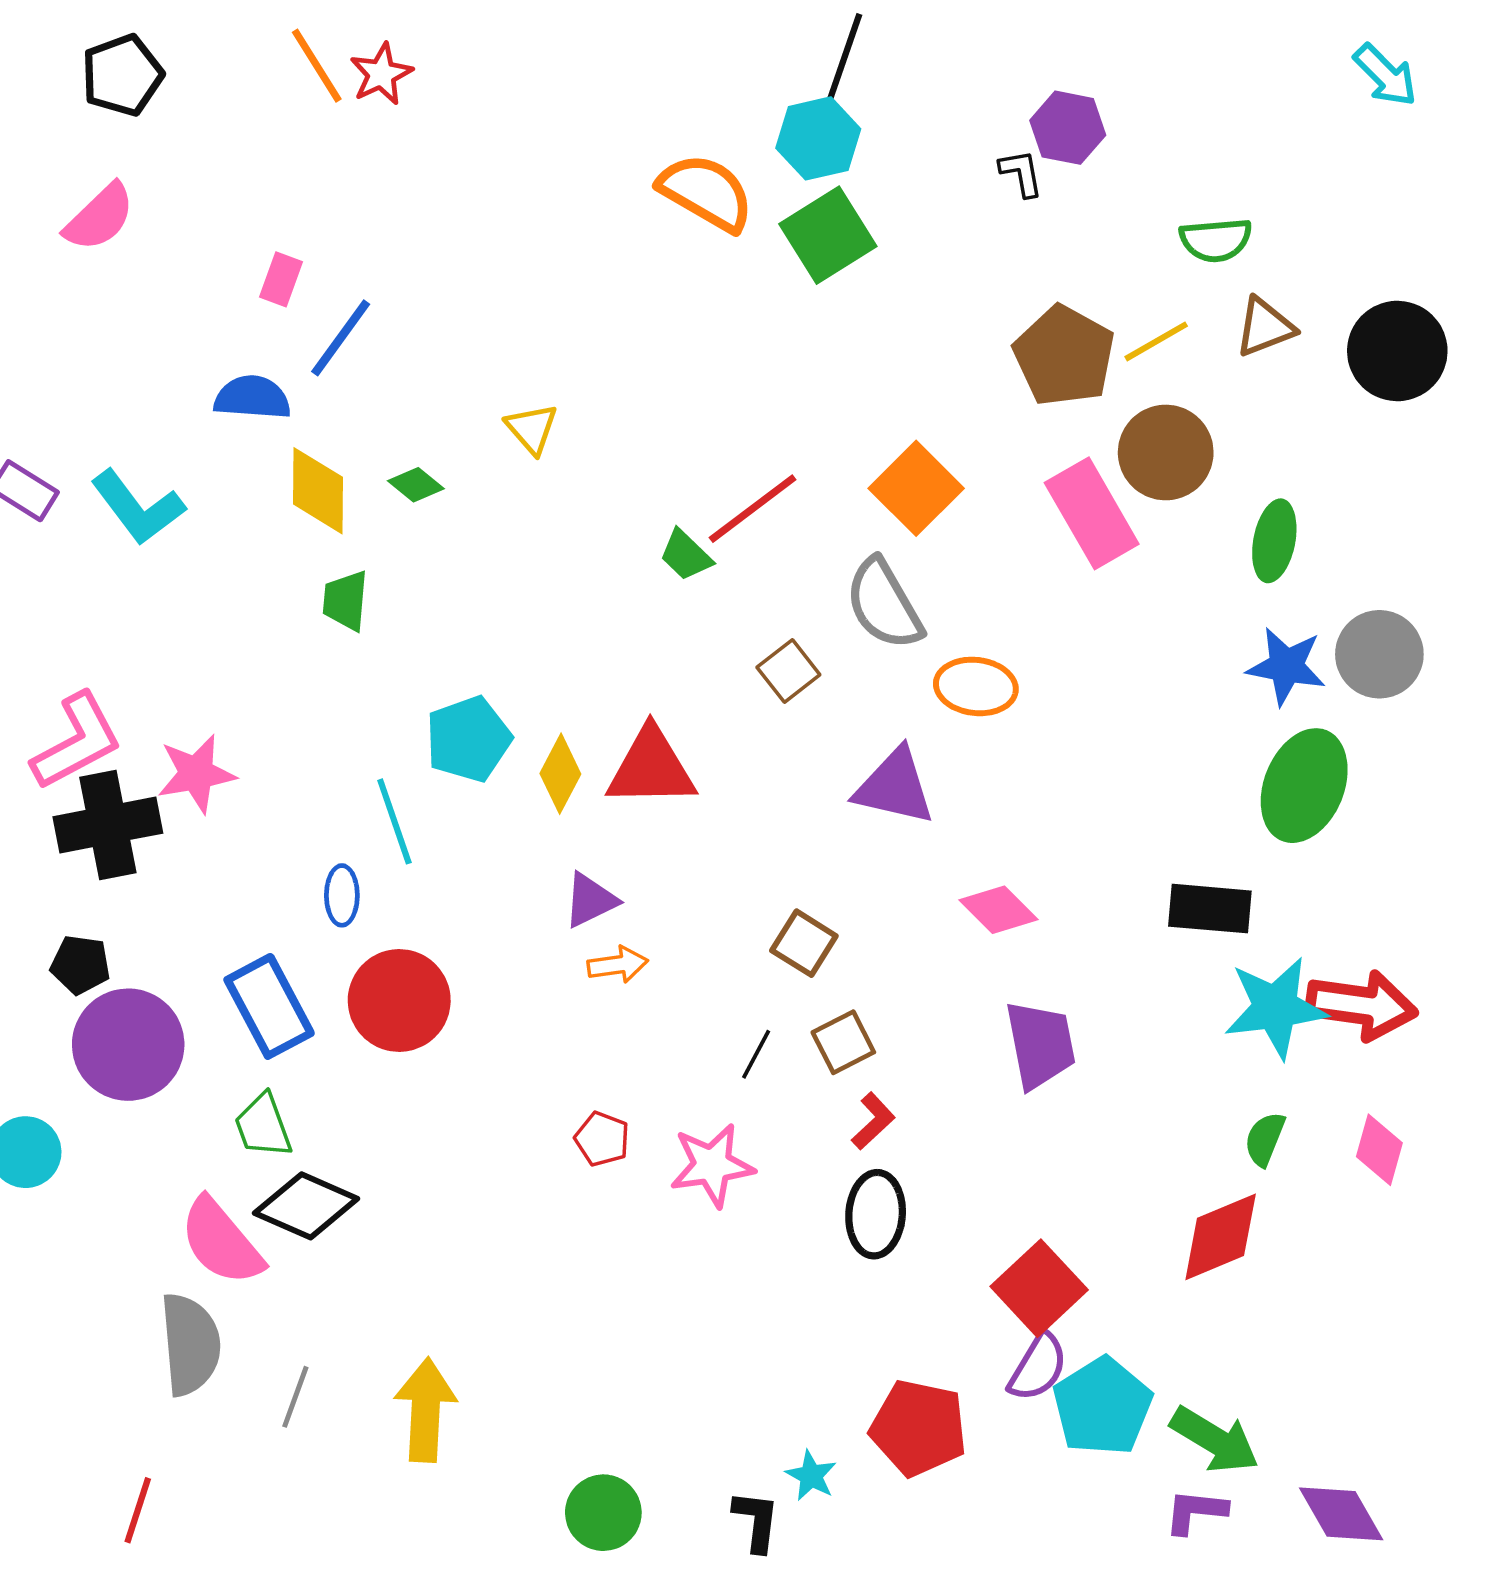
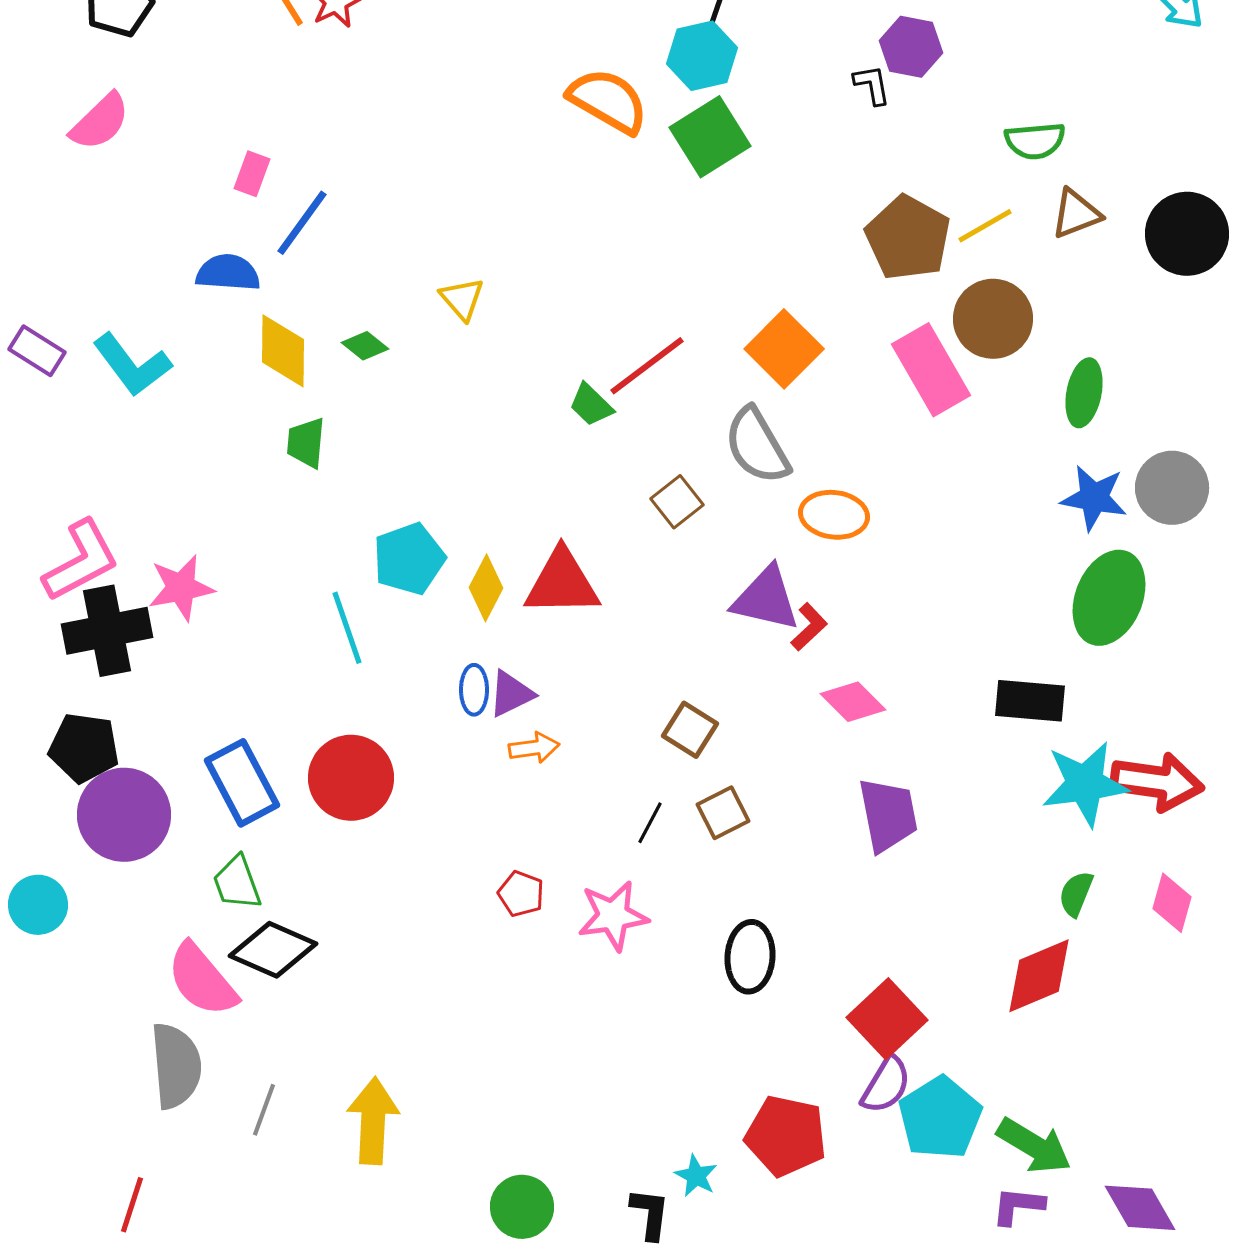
blue ellipse: (342, 895) -> (474, 690), moved
black pentagon: (80, 965) -> (84, 748), size x1.4
red L-shape: (873, 1121) -> (809, 627), moved

